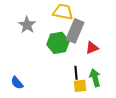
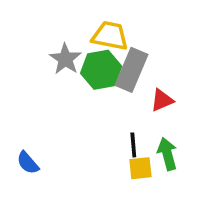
gray star: (27, 25) -> (65, 59), moved
green hexagon: (58, 43) -> (101, 70), moved

